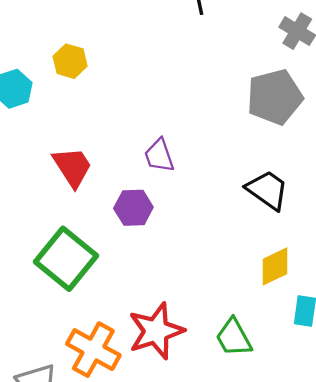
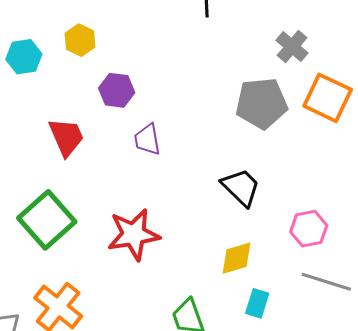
purple hexagon: (133, 208) -> (117, 90), moved
red star: (156, 331) -> (134, 234), moved

